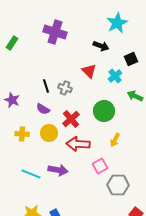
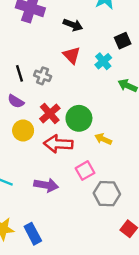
black arrow: (101, 46) -> (73, 25), moved
green circle: (104, 111) -> (79, 118), moved
yellow arrow: (115, 140) -> (103, 139), turned 88
purple arrow: (58, 170) -> (46, 185), moved

